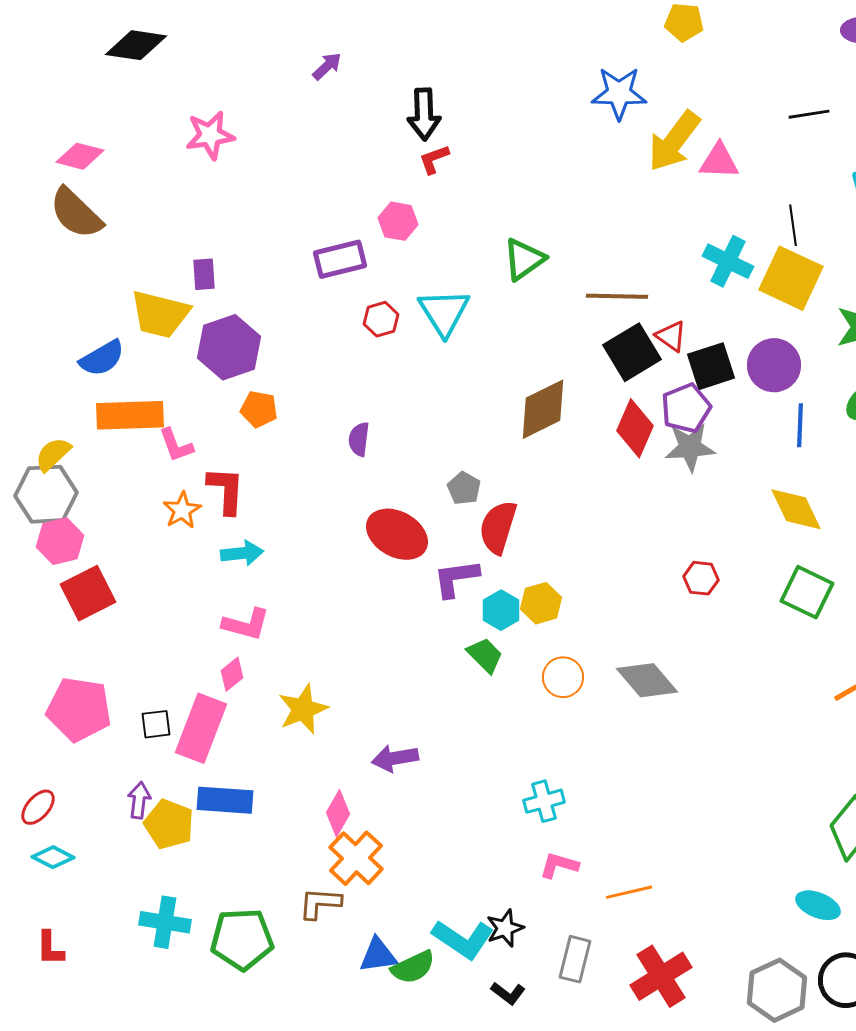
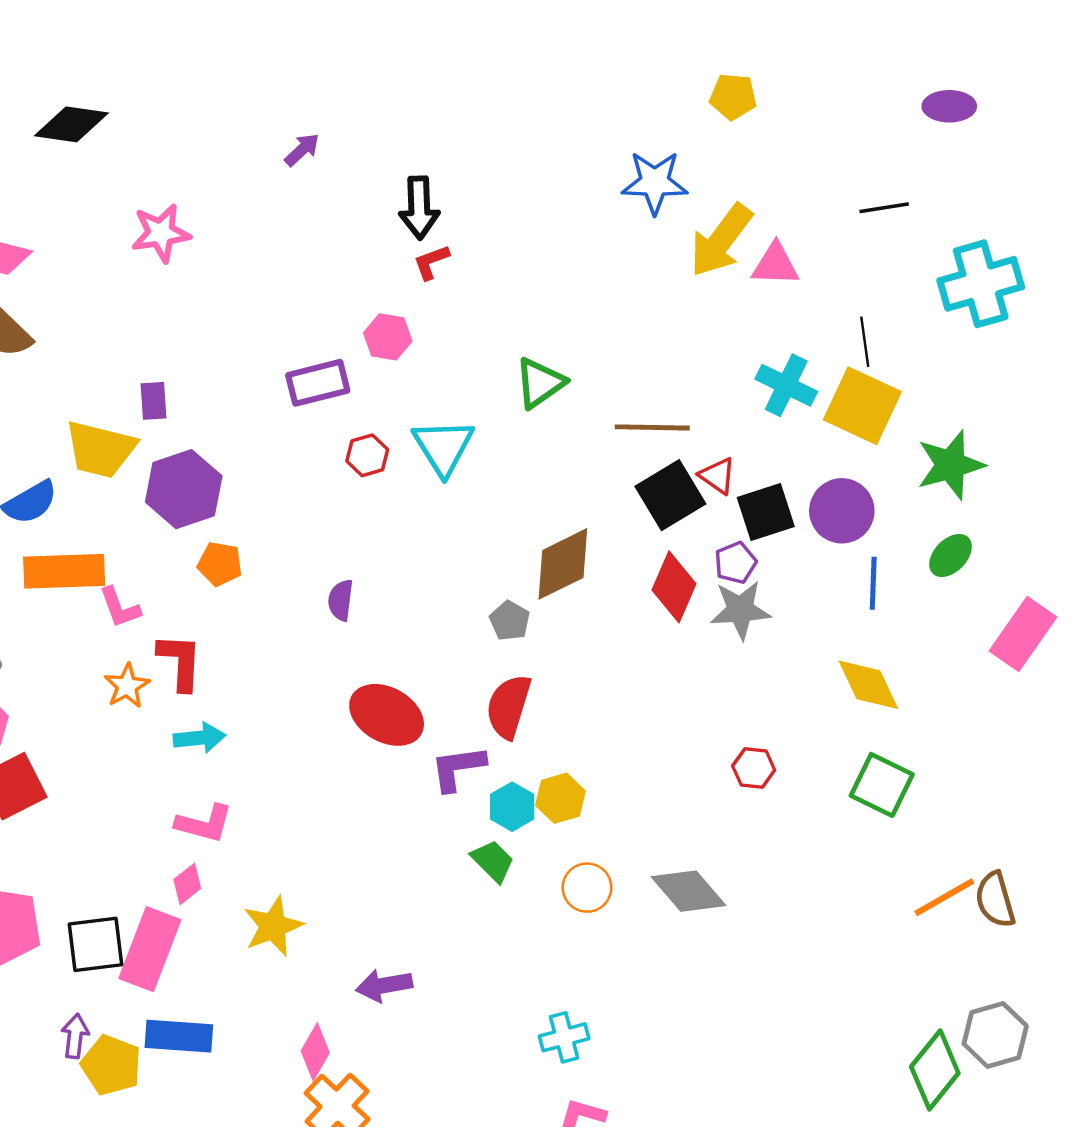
purple pentagon: (686, 408) -> (736, 563), size x0.7
gray pentagon: (464, 488) -> (510, 621), moved
black square: (156, 724) -> (96, 944), size x1.6

